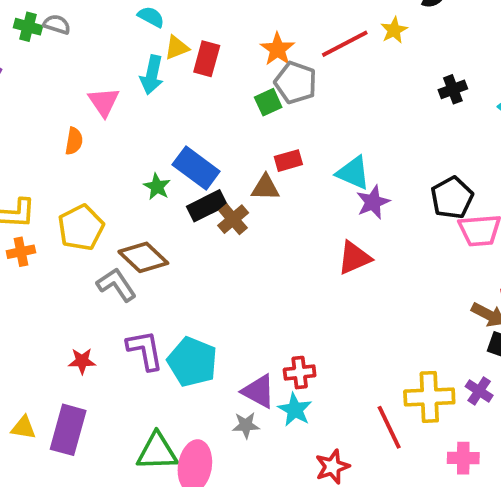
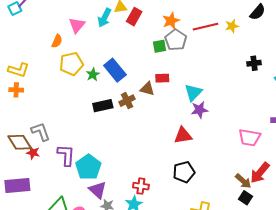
cyan triangle: (353, 173) -> (193, 93), turned 36
black pentagon: (452, 198) -> (184, 172), moved
black rectangle: (207, 206) -> (103, 106), moved
yellow pentagon: (81, 228) -> (71, 64), moved
brown diamond: (143, 257) -> (20, 142), moved
gray L-shape: (116, 285) -> (41, 132), moved
purple triangle: (259, 391) -> (98, 190), moved
purple rectangle: (68, 430) -> (17, 185), turned 55

